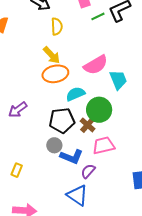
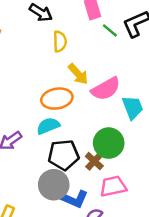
green line: (98, 16) -> (110, 30), turned 64
yellow arrow: (52, 55) -> (78, 74), moved
cyan semicircle: (75, 94) -> (48, 126), moved
gray circle: (54, 145) -> (54, 185), size x1.6

